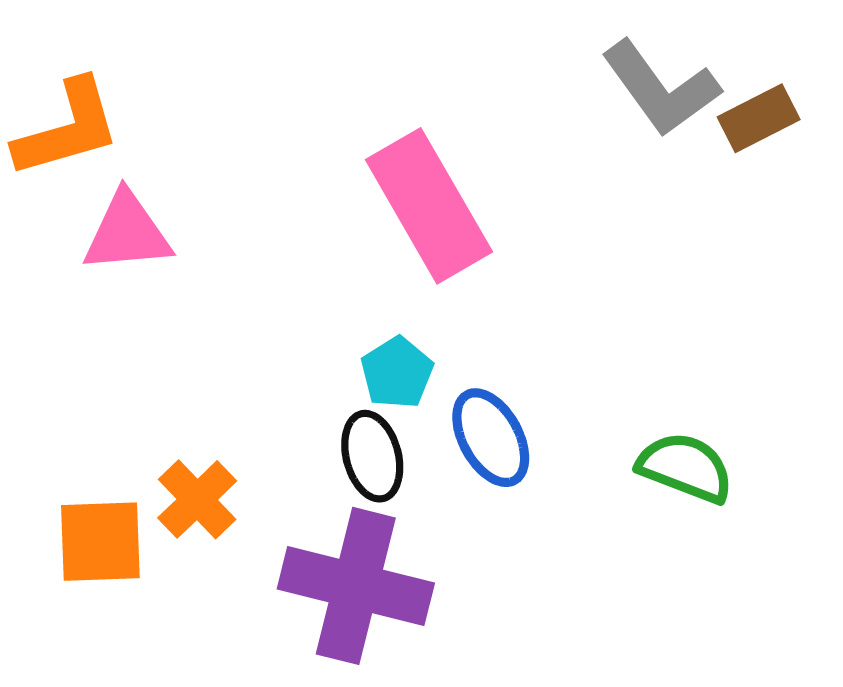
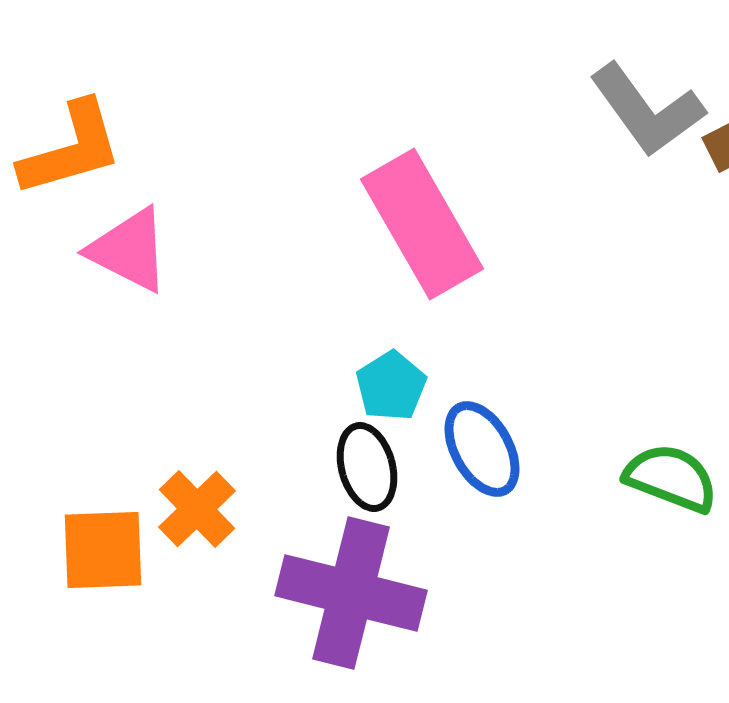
pink triangle: (127, 233) -> (129, 250), turned 32

